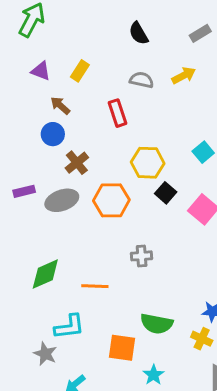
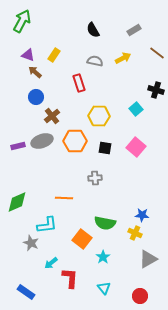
brown arrow: (60, 106) -> (35, 72), moved
purple rectangle: (24, 191) -> (18, 146), moved
black square: (166, 193) -> (105, 148), moved, turned -32
green diamond: (45, 274) -> (17, 202), moved
orange square: (122, 348) -> (82, 239), turned 30

